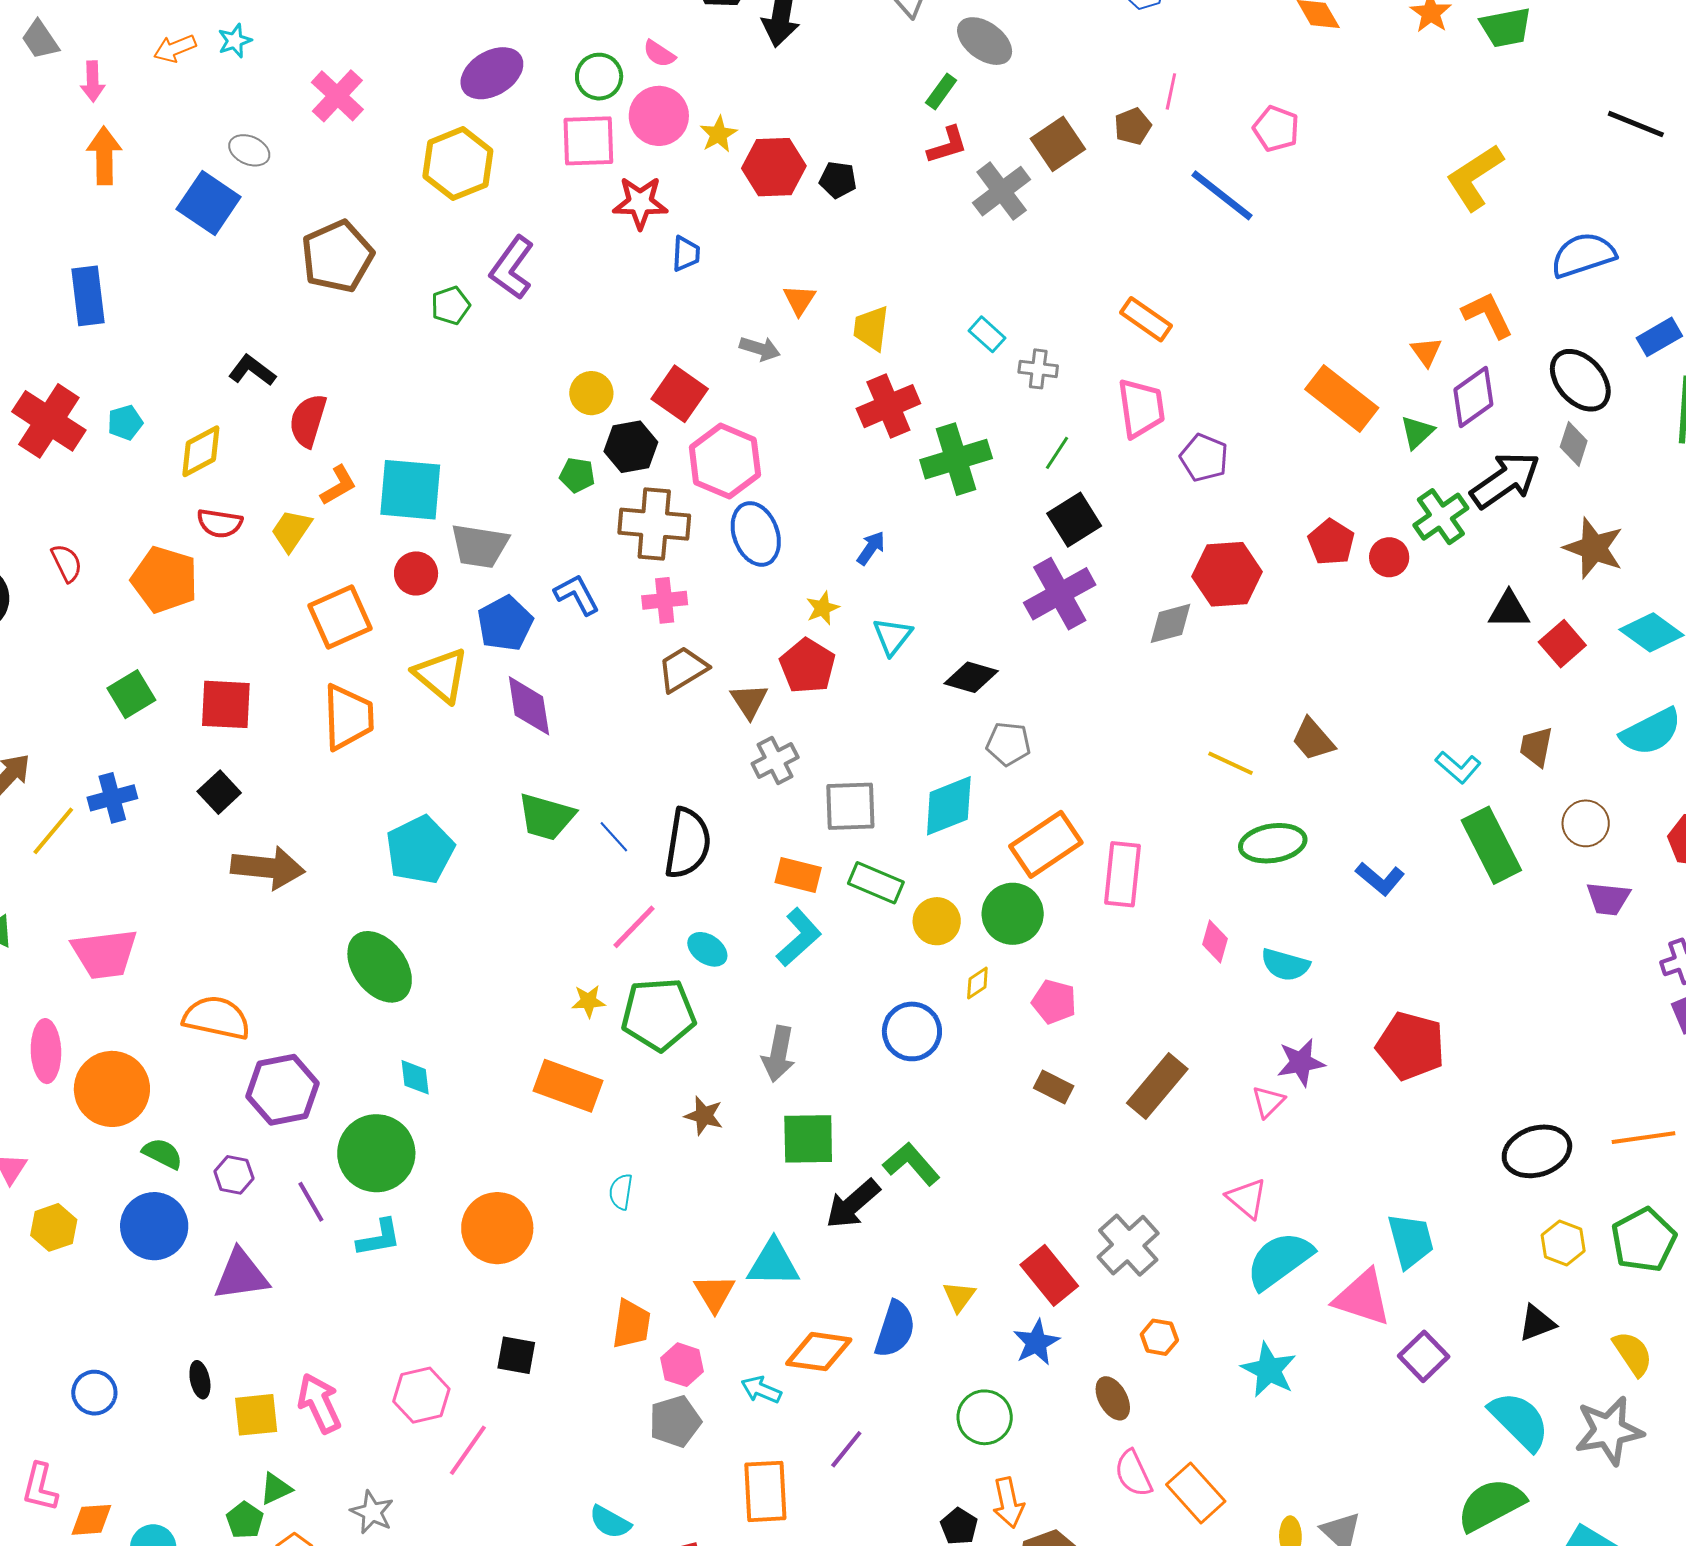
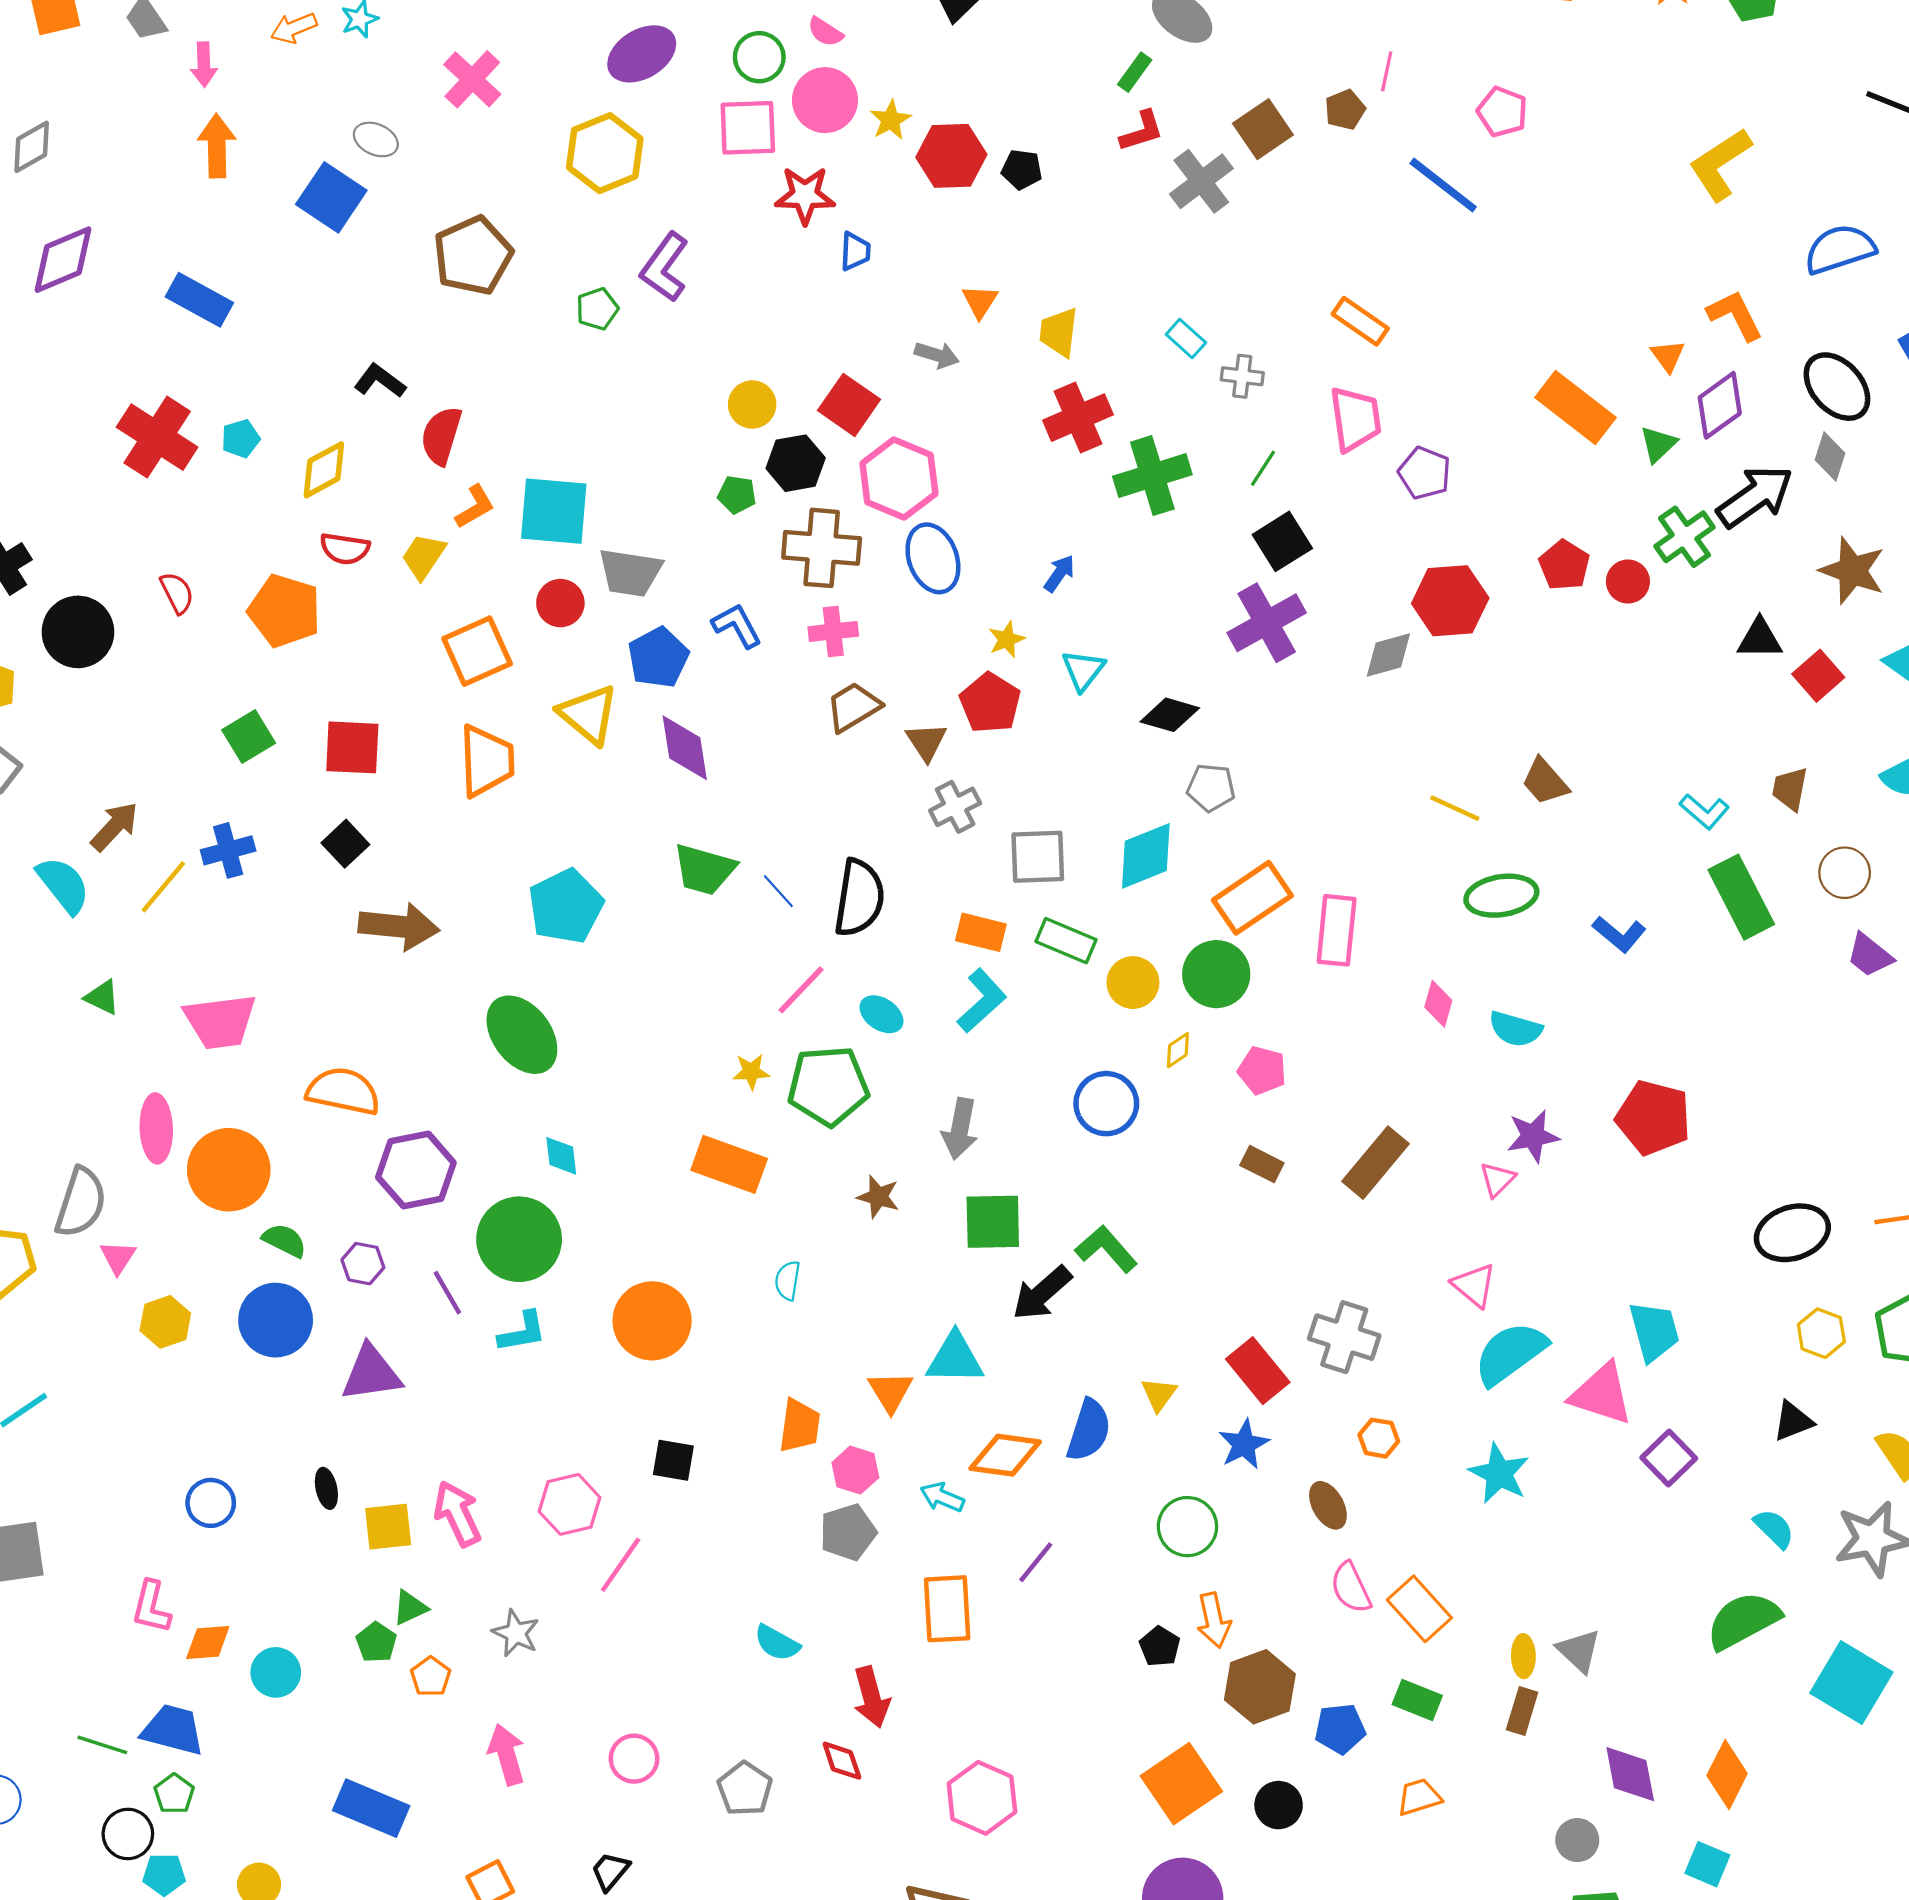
blue rectangle: (88, 296) -> (199, 300), turned -54
purple trapezoid: (1608, 899) -> (1870, 955), turned 33
gray cross: (1128, 1245) -> (1344, 1337), turned -30
cyan semicircle: (1519, 1421) -> (1774, 1528), size x0.6

